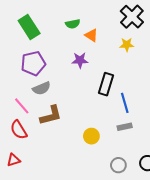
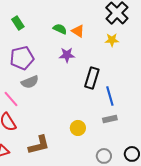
green semicircle: (73, 24) -> (60, 29), moved, turned -144
green rectangle: (29, 27) -> (18, 23), size x0.6
brown L-shape: (51, 115) -> (39, 145), moved

